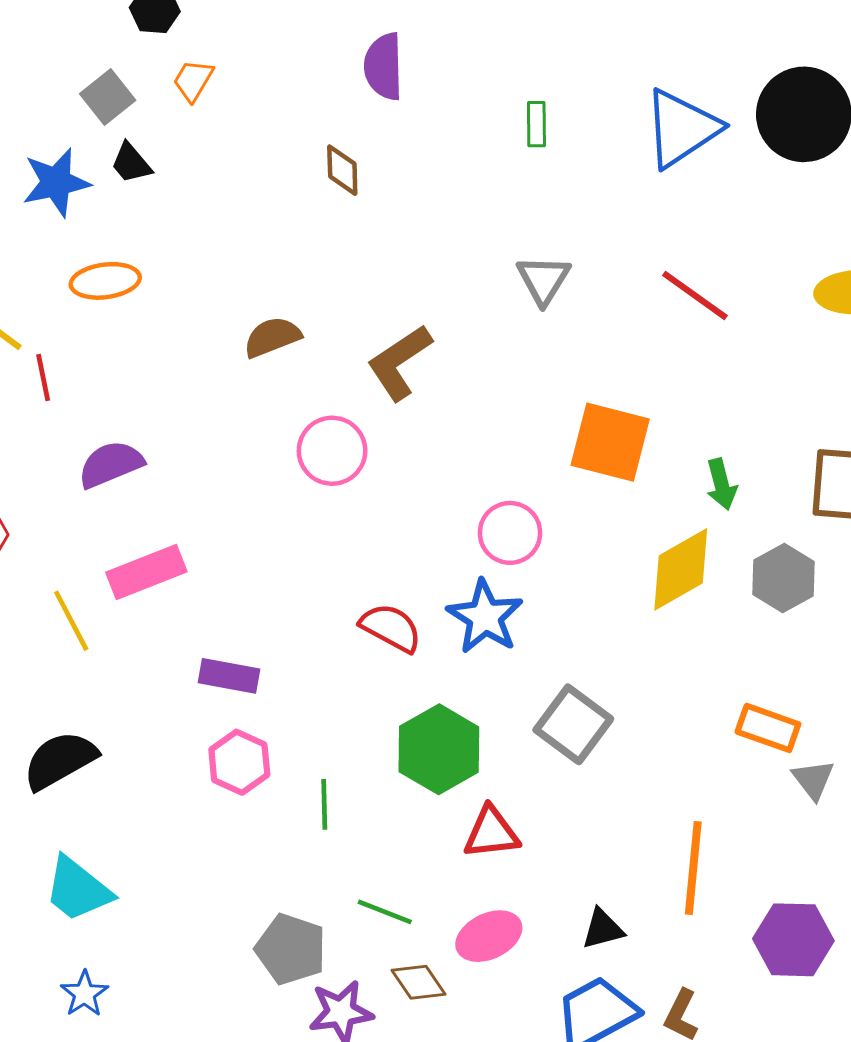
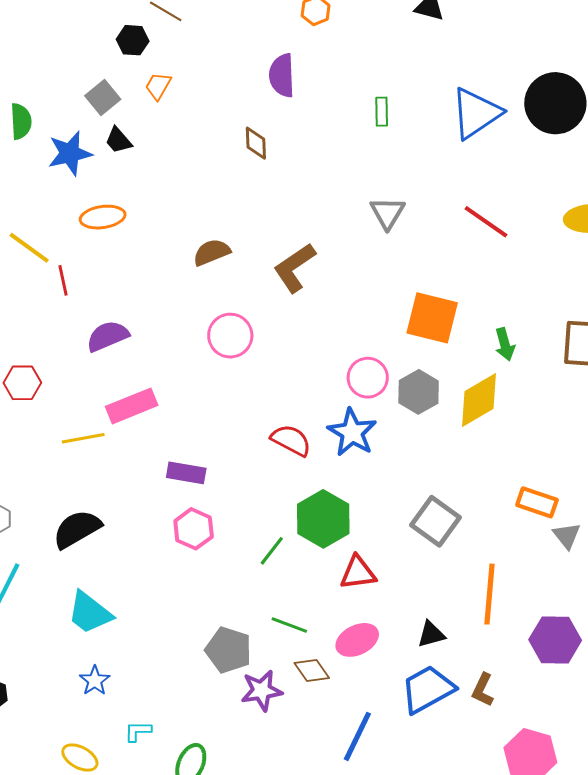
pink circle: (332, 451) -> (230, 336), moved
gray hexagon: (784, 578) -> (419, 392), moved
yellow line: (71, 621) -> (83, 438), turned -72
gray square: (573, 724) -> (436, 521), moved
green line: (324, 804) -> (272, 551), moved, turned 40

